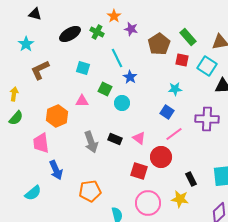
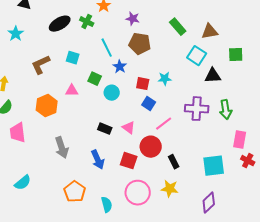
purple star: (131, 29) -> (133, 19), moved
brown pentagon: (159, 44) -> (140, 44), moved, turned -30
red square: (182, 60) -> (143, 84), moved
brown L-shape: (40, 70) -> (41, 65), moved
blue square: (167, 112) -> (149, 104), moved
gray arrow: (91, 142) -> (62, 148), moved
pink trapezoid: (41, 143) -> (18, 133), moved
blue arrow: (56, 170) -> (98, 160), moved
black rectangle: (191, 179) -> (174, 162), moved
orange pentagon: (90, 191) -> (75, 192), moved, turned -30

